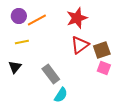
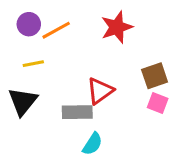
red triangle: (80, 45) -> (100, 91), moved
black triangle: (15, 67) -> (23, 101), size x1.5
gray rectangle: (51, 74) -> (77, 112), turned -54

